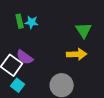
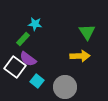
green rectangle: (20, 21) -> (23, 39), moved, turned 56
cyan square: (18, 85) -> (37, 81), moved

